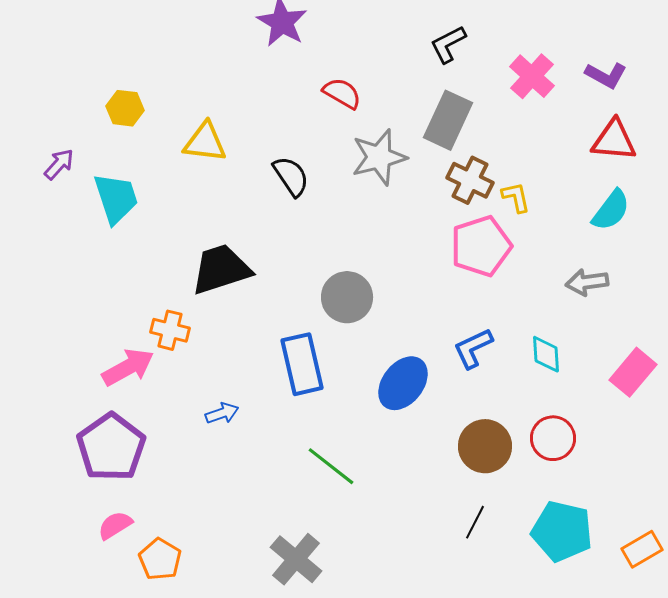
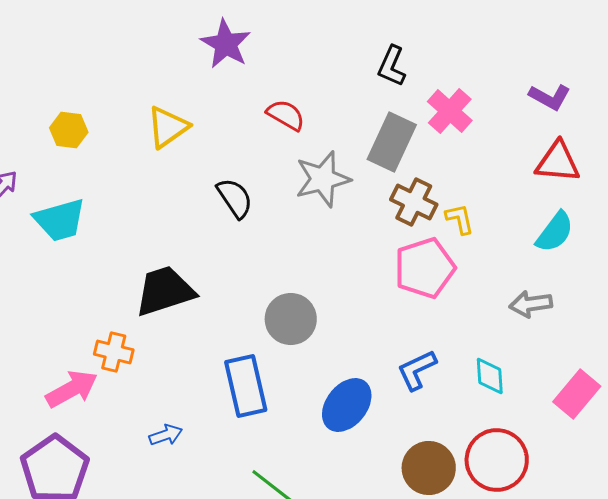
black L-shape: (448, 44) -> (392, 66), turned -39
pink cross: (532, 76) -> (450, 111), moved
yellow triangle: (205, 142) -> (168, 127), moved, turned -42
cyan trapezoid: (116, 198) -> (60, 220), turned 92
red circle: (553, 438) -> (497, 460), size x1.4

